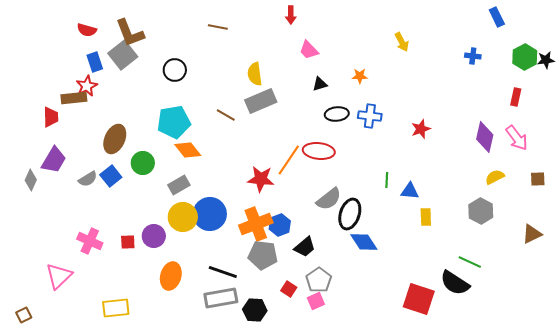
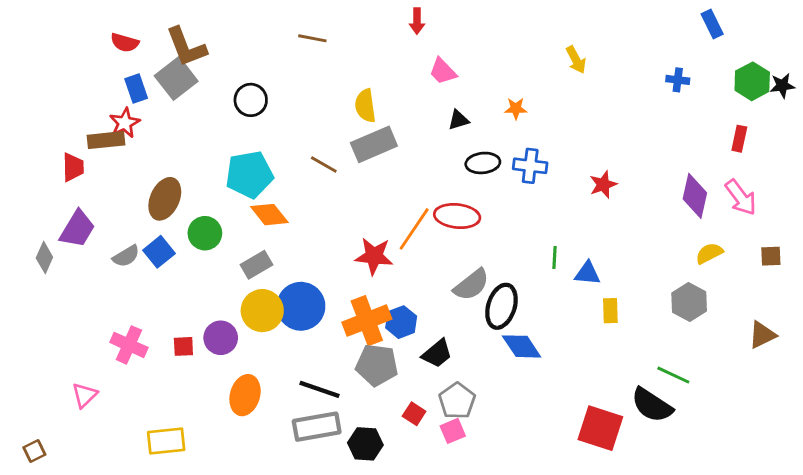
pink triangle: (59, 276) -> (85, 395), size x0.7

